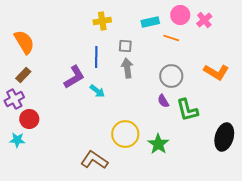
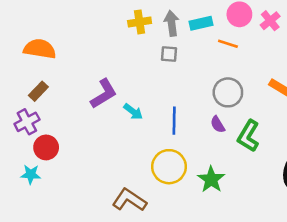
orange semicircle: (24, 42) -> (40, 49), turned -50
blue line: (96, 57) -> (174, 121), moved
gray arrow: (127, 68) -> (172, 23), moved
green L-shape: (187, 110) -> (248, 136), turned 45

